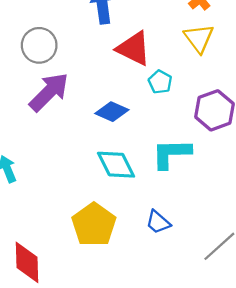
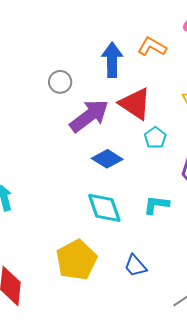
gray circle: (39, 45) -> (60, 82), moved, size x0.7
purple arrow: (49, 92) -> (89, 116), moved
cyan L-shape: (171, 154) -> (156, 205), size x0.7

